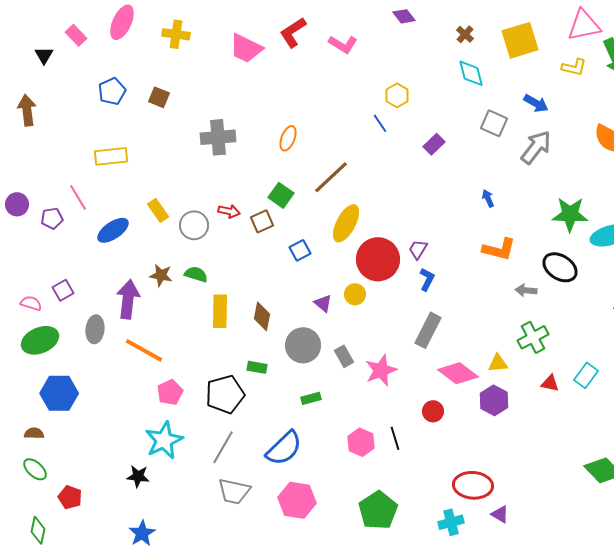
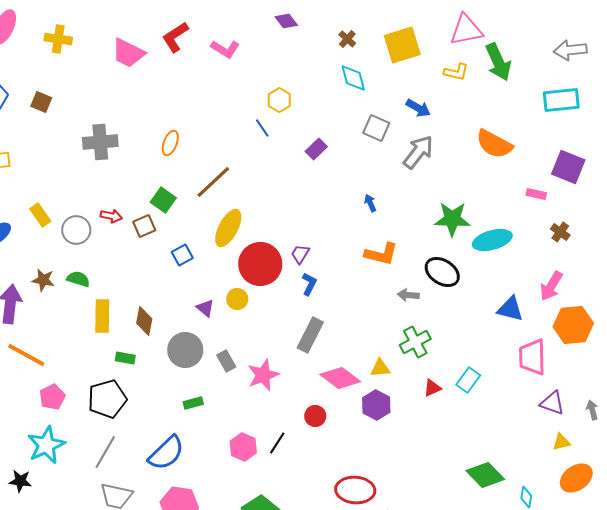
green rectangle: (257, 367) -> (125, 358), moved
red triangle: (550, 383) -> (432, 388), turned -36
black line: (395, 438) -> (277, 443), turned 50

